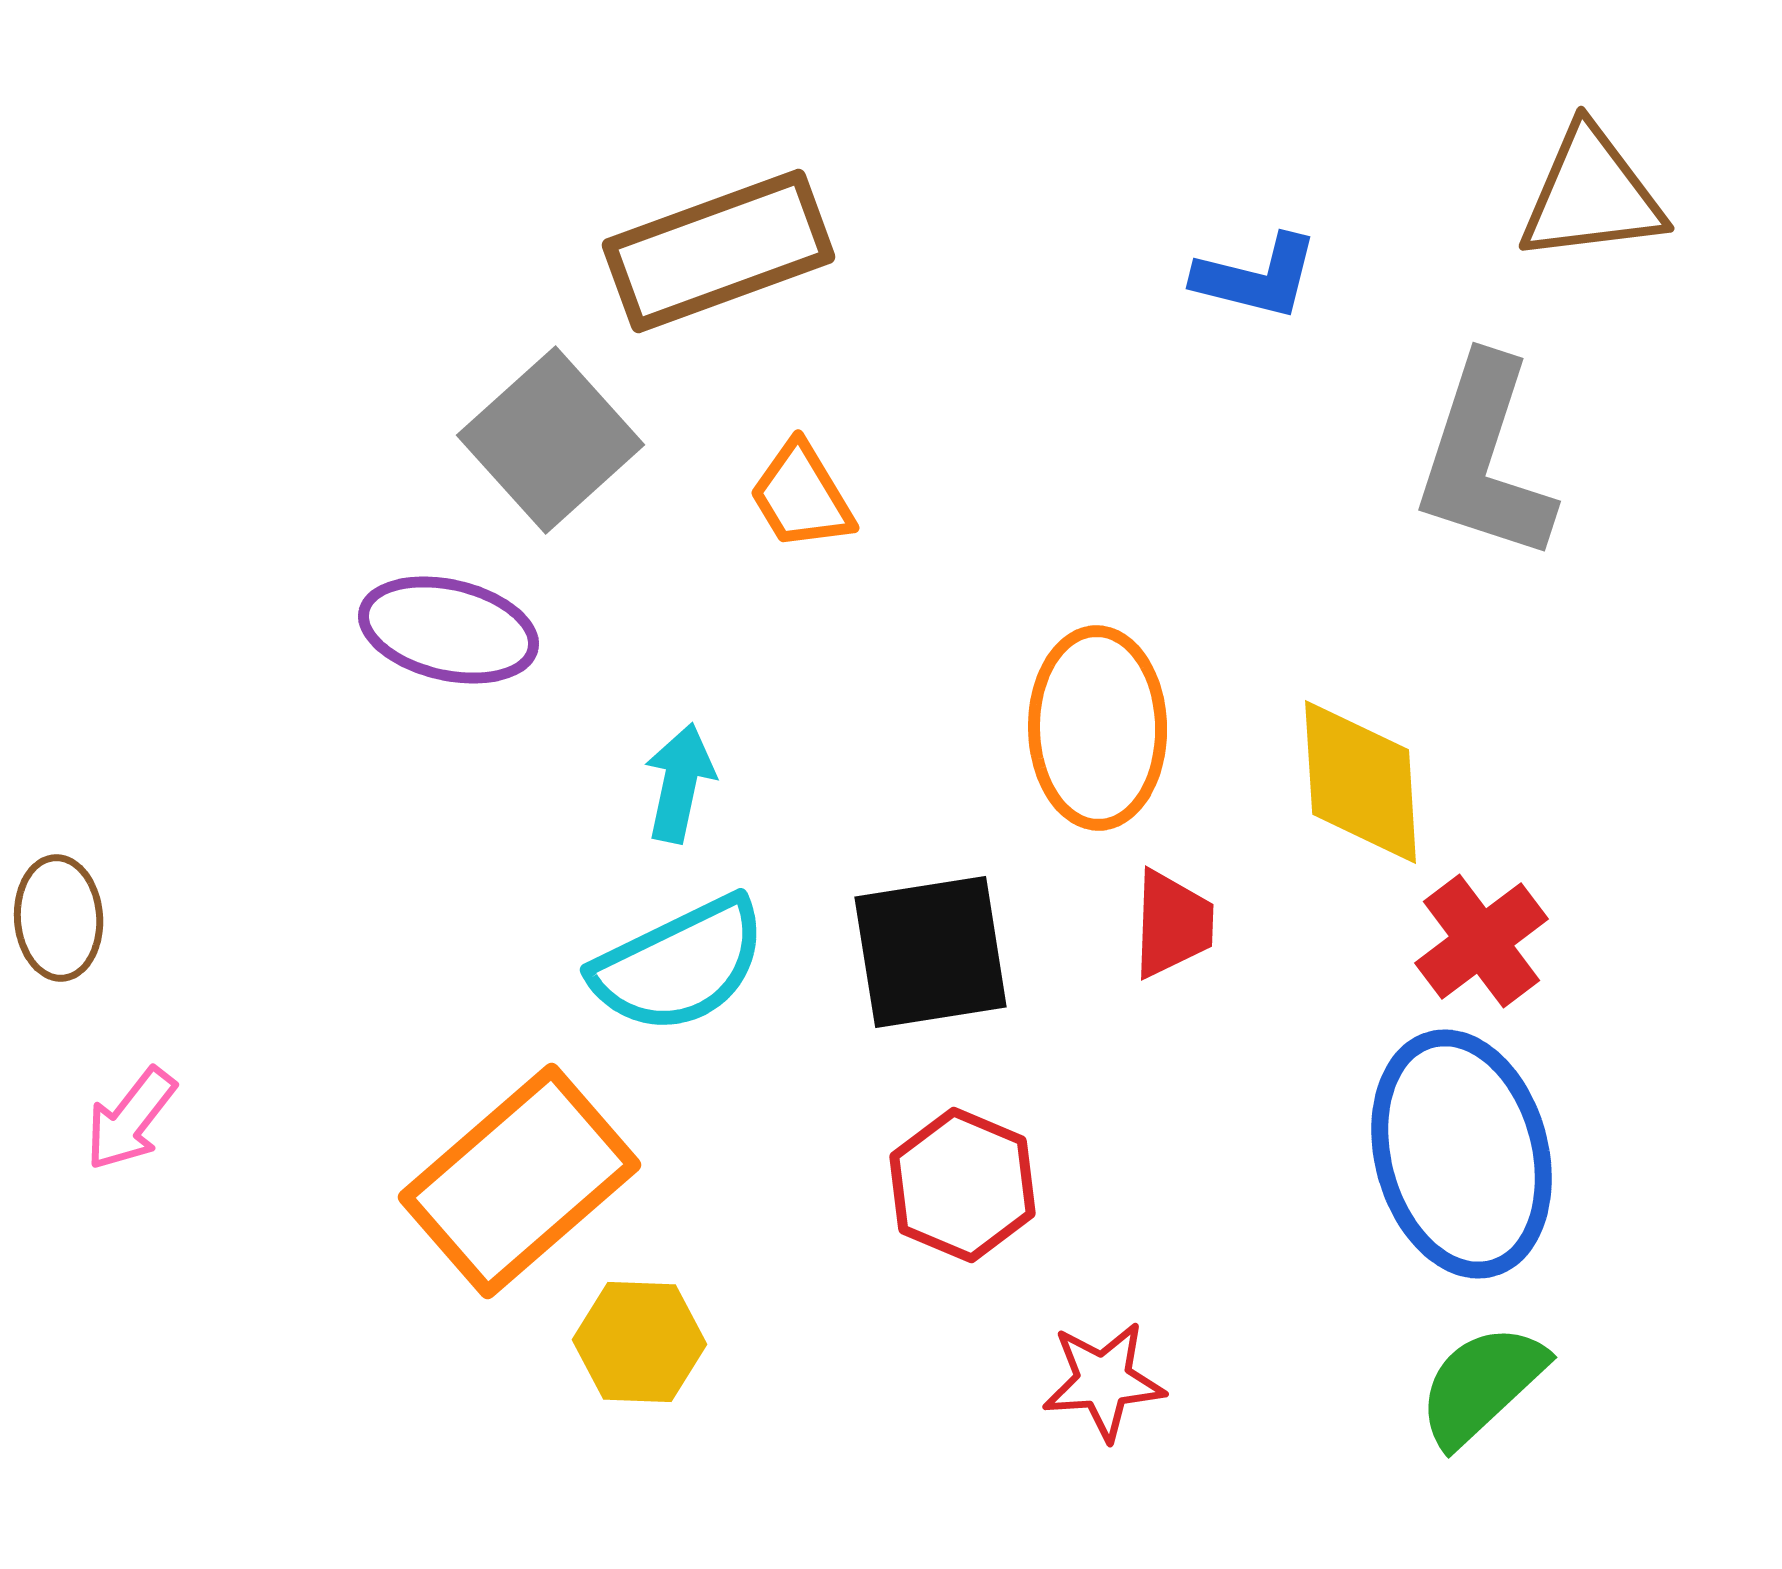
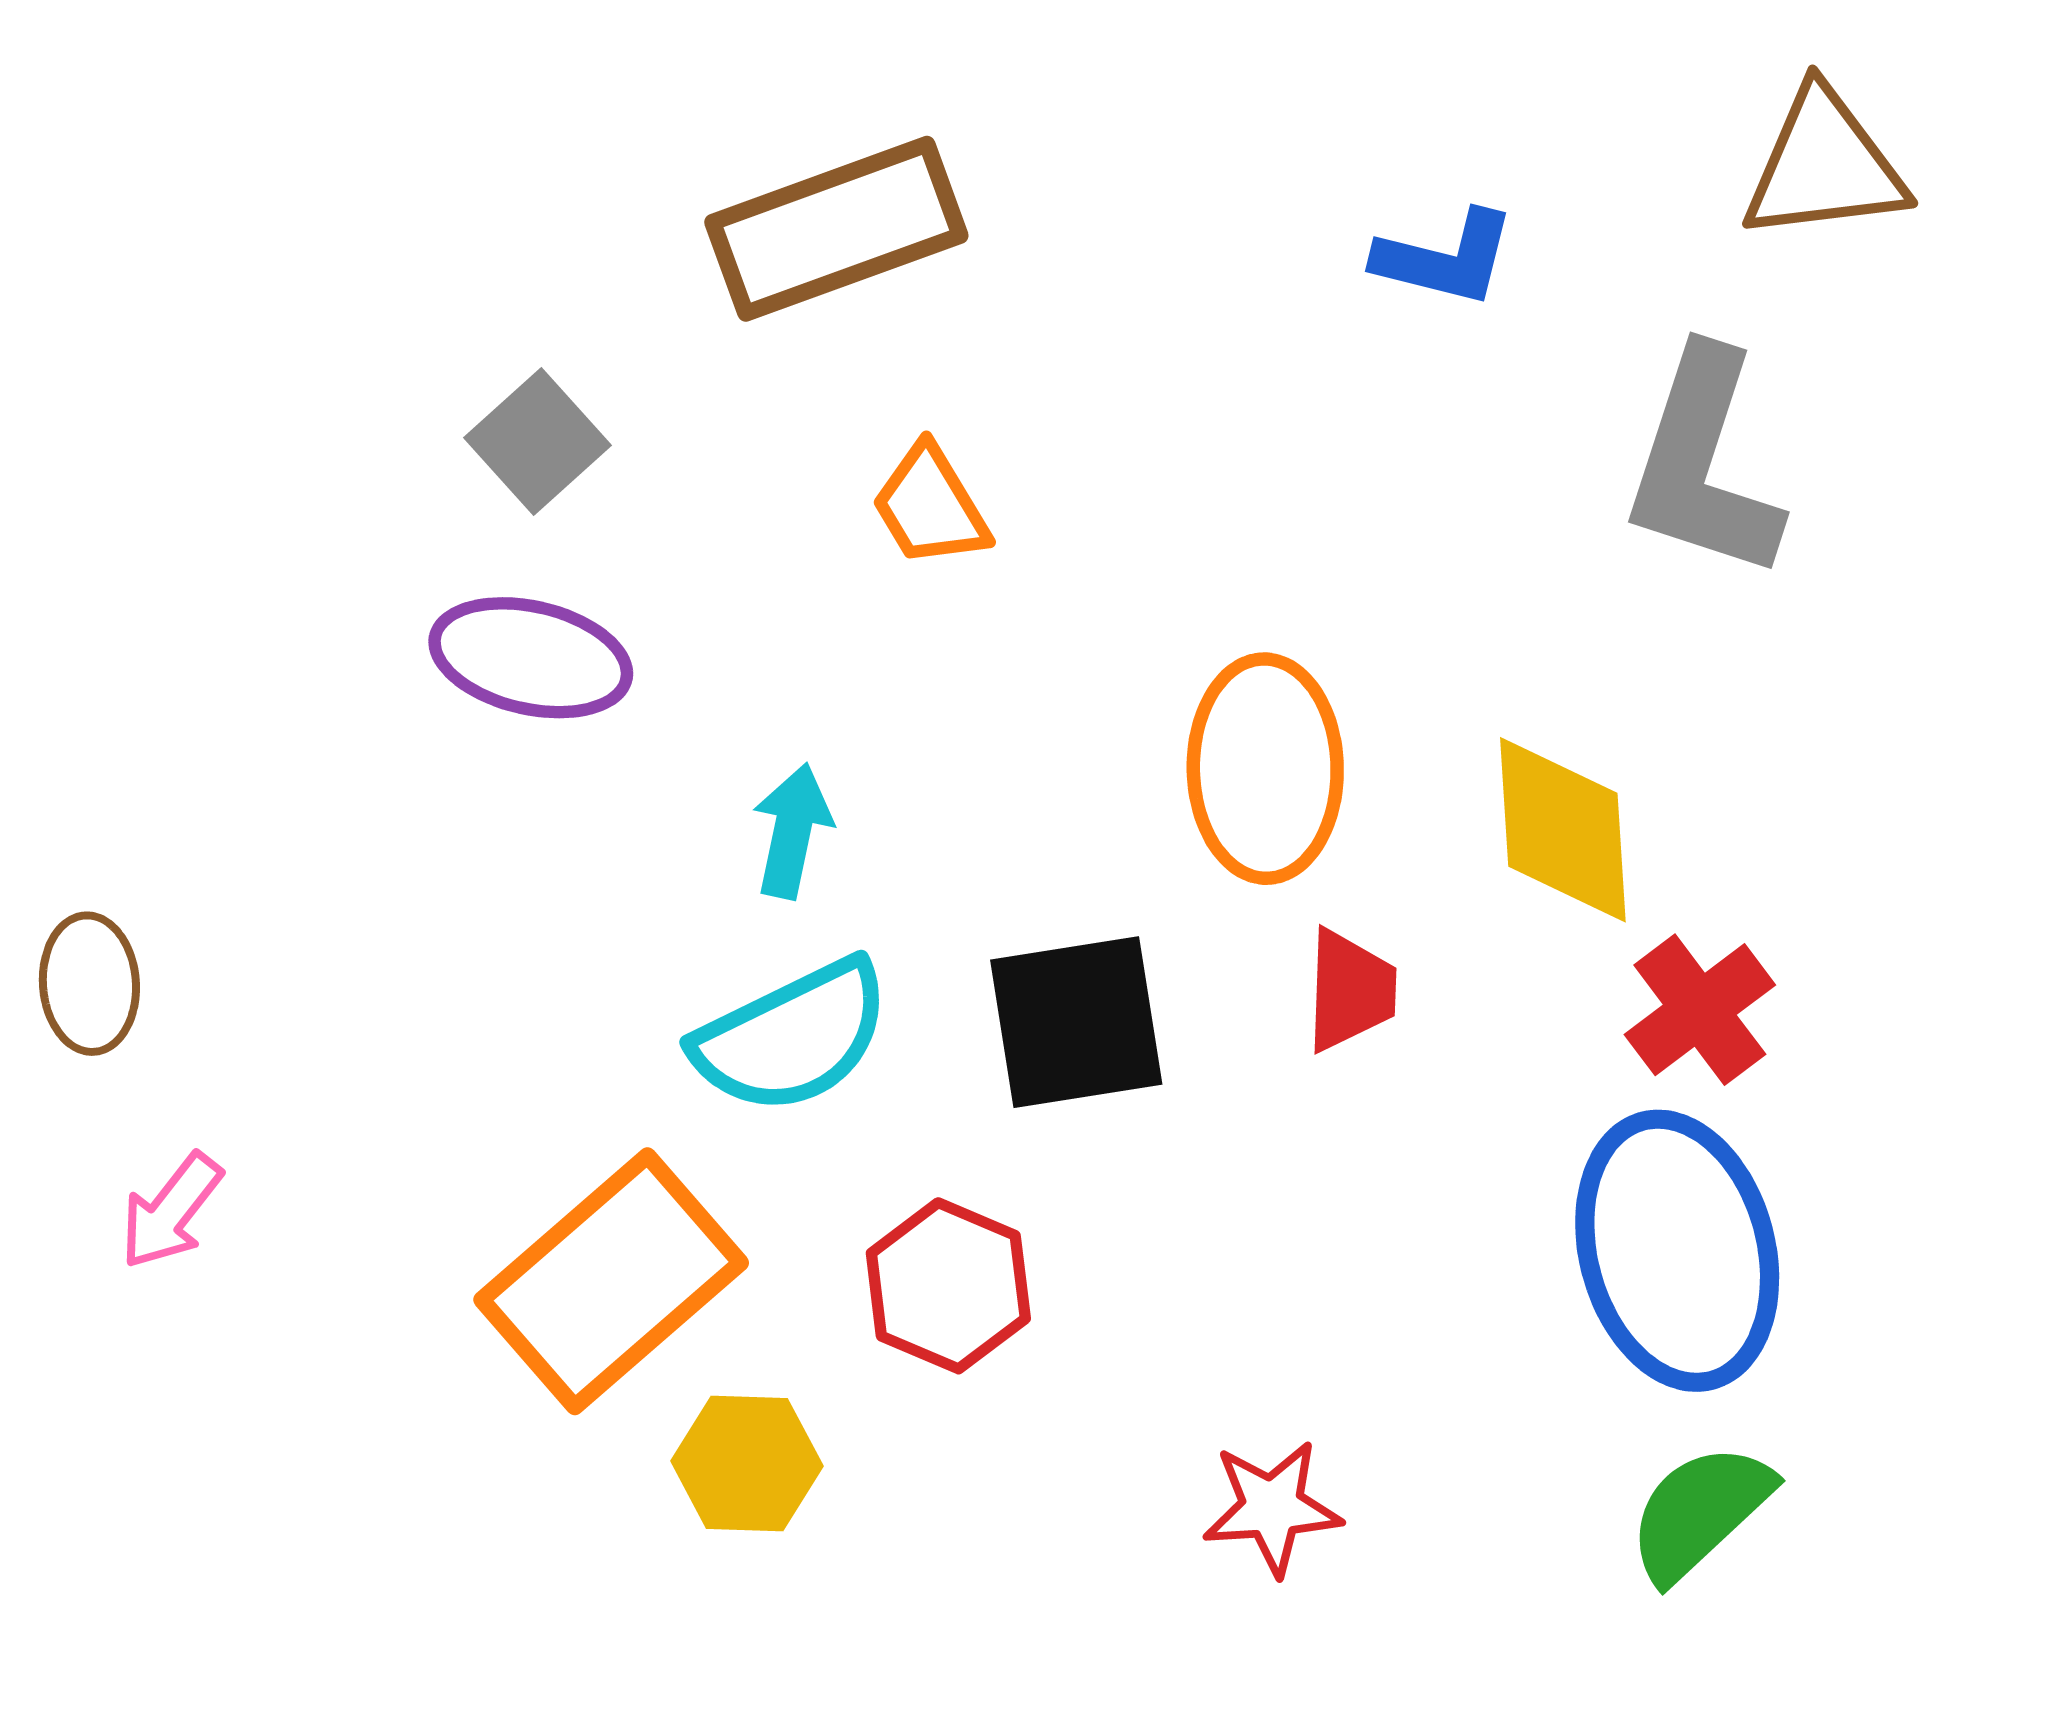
gray square: (551, 440) -> (538, 442), moved, size x0.7
red hexagon: (963, 1185) -> (948, 1286), moved

